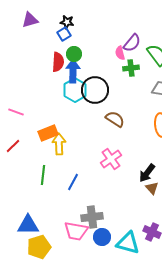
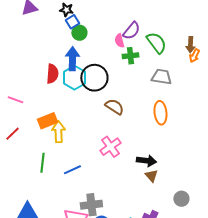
blue square: (64, 34) -> (72, 22), moved
green circle: (74, 54) -> (79, 33), moved
red semicircle: (58, 62) -> (52, 74), moved
black arrow: (147, 173) -> (146, 161), turned -120
blue line: (73, 182) -> (72, 170), turned 36

